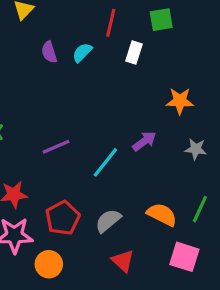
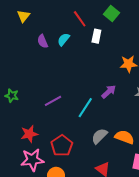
green square: (161, 20) -> (112, 14), turned -35
red line: (111, 23) -> (80, 19), turned -42
gray semicircle: (108, 221) -> (99, 136), moved

